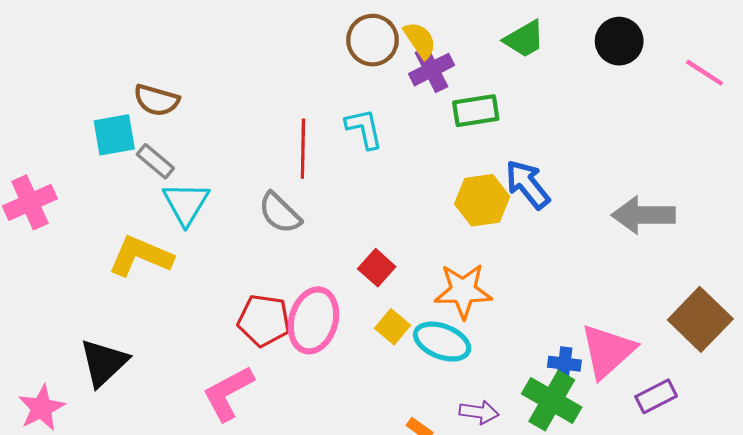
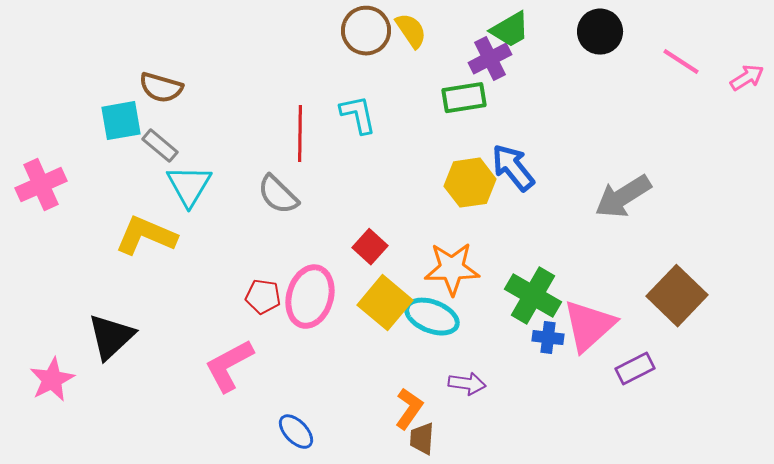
purple cross: (432, 70) -> (490, 59), moved
gray arrow: (643, 215) -> (623, 197), turned -32
red pentagon: (264, 320) -> (263, 297), size x0.7
yellow square: (393, 327) -> (385, 303), size x1.6
green cross: (552, 401) -> (533, 296), moved

